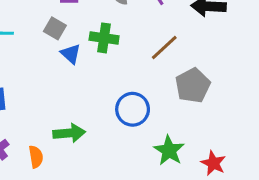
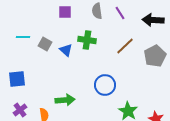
gray square: (55, 28) -> (45, 44), moved
gray pentagon: (193, 86) -> (155, 56), moved

